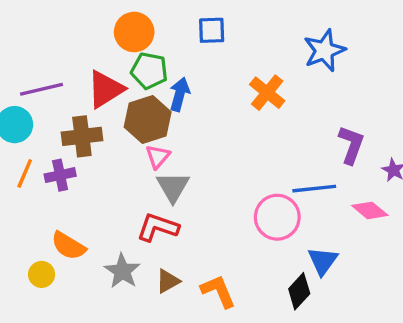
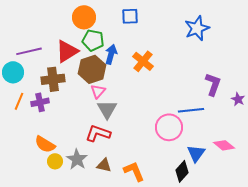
orange cross: (267, 93) -> (143, 61), moved
pink diamond: (370, 210) -> (224, 145), moved
yellow circle: (42, 274) -> (55, 161), moved
brown triangle: (168, 281) -> (104, 165), turned 42

